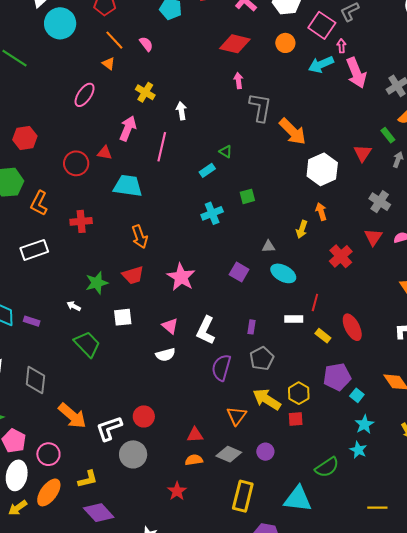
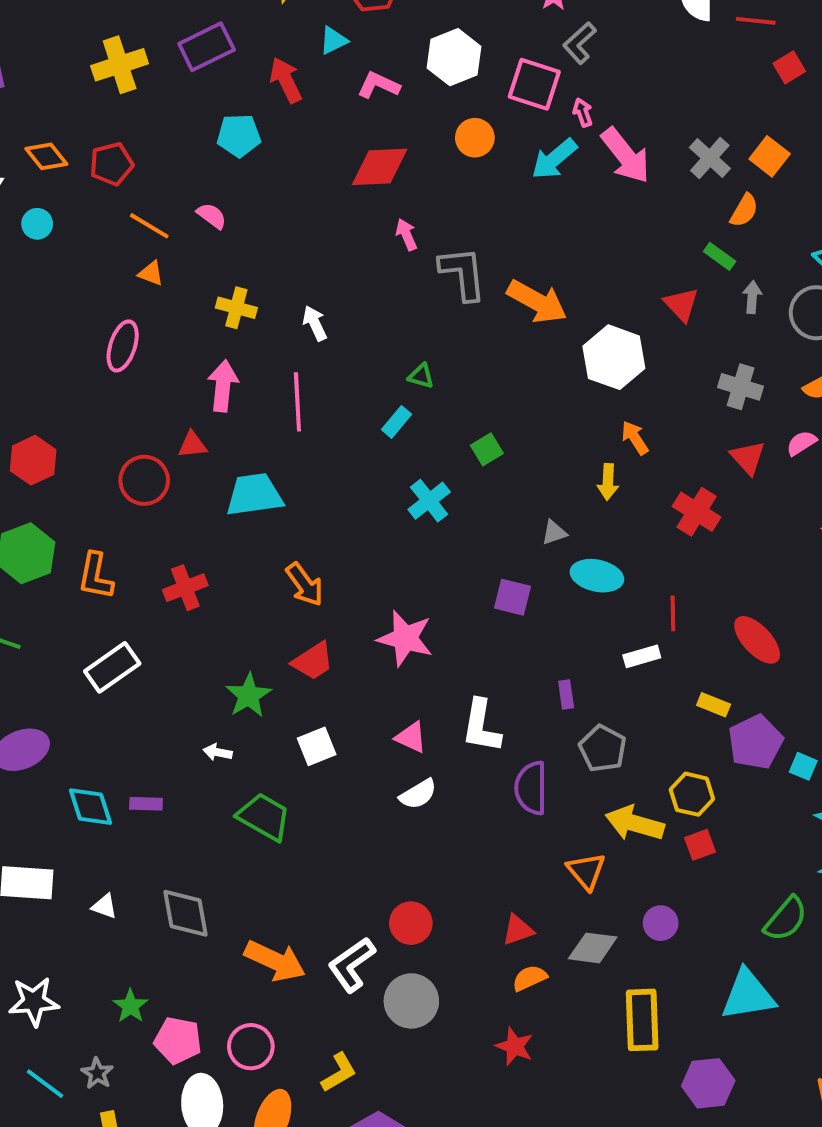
cyan circle: (60, 23) -> (37, 224), size x0.5
yellow rectangle: (323, 336) -> (714, 705), moved

